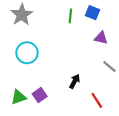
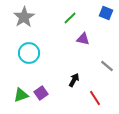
blue square: (93, 13) -> (106, 13), moved
green line: (70, 16) -> (70, 18), turned 40
purple triangle: (101, 38) -> (83, 39), moved

